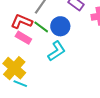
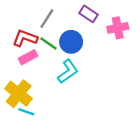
pink rectangle: (23, 38) -> (28, 57), turned -56

